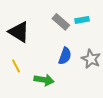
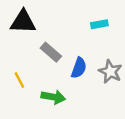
gray rectangle: (61, 22) -> (51, 52), moved
black triangle: (19, 32) -> (23, 22), moved, turned -30

